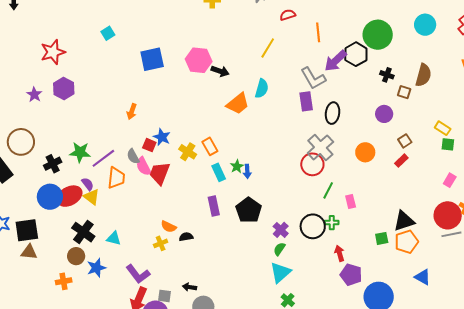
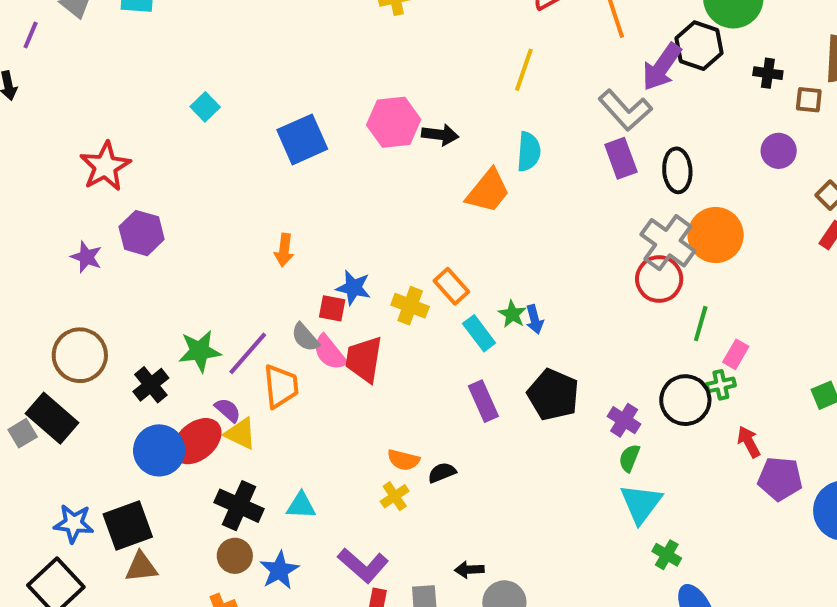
orange circle: (365, 152) -> (716, 235), moved, size x1.4
pink rectangle: (351, 201) -> (736, 354), moved, turned 56

